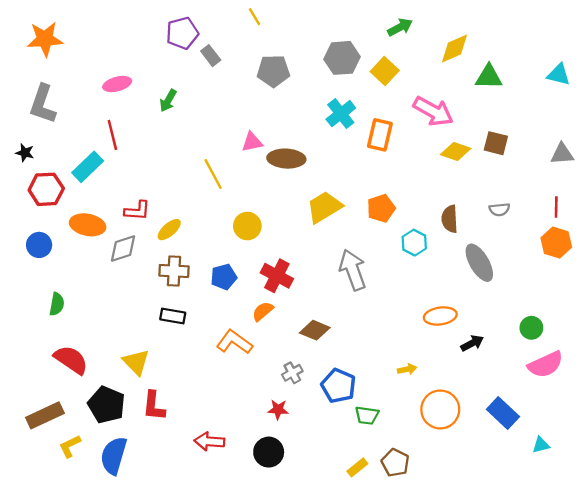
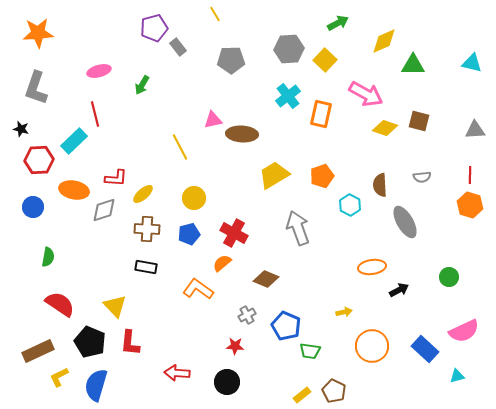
yellow circle: (247, 226) -> (194, 198), moved
pink semicircle: (546, 364) -> (464, 331), moved

